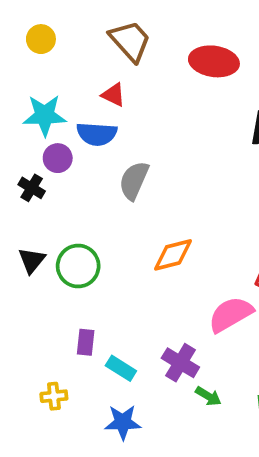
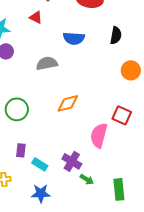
blue semicircle: (97, 134) -> (74, 38), moved
gray semicircle: (134, 180) -> (47, 63), turned 55
pink semicircle: (231, 314) -> (99, 135), turned -45

